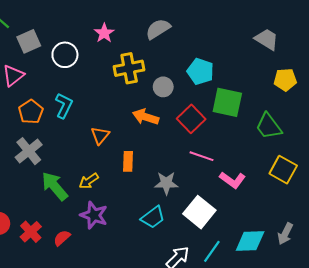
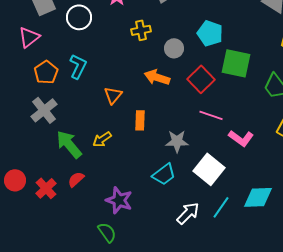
yellow cross: (129, 68) -> (141, 30), size x0.7
purple star: (94, 215) -> (119, 200), moved
red semicircle: (62, 238) -> (76, 179), moved

